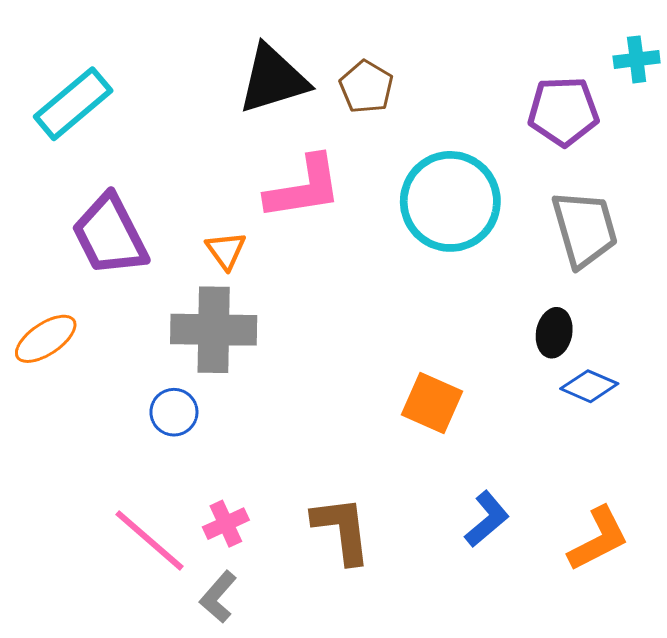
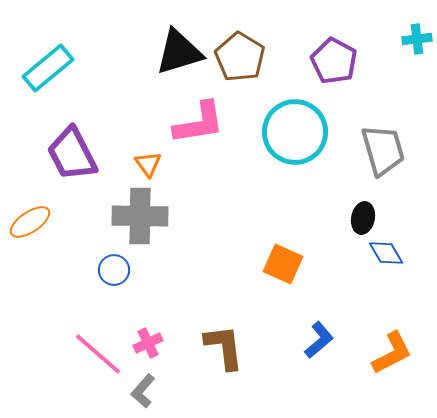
brown pentagon: (366, 87) -> (240, 57), size x1.4
purple pentagon: (563, 111) -> (334, 61), moved, turned 30
blue diamond: (589, 386) -> (386, 253), turned 36

